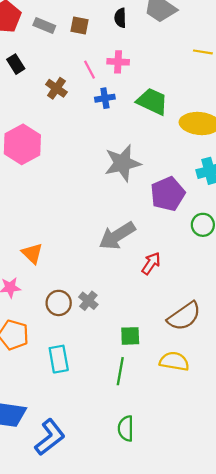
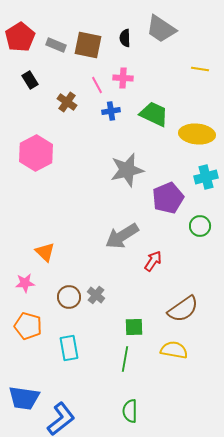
brown square: (80, 25) -> (88, 45), size x1.6

